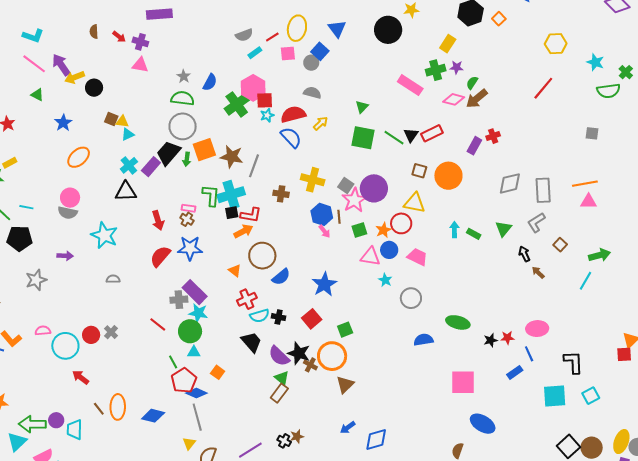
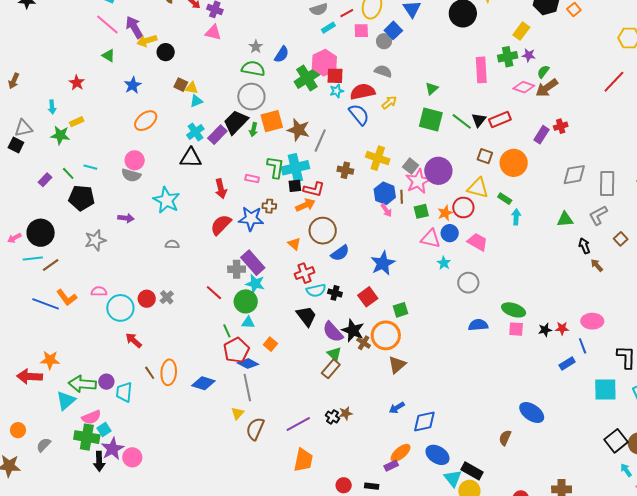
pink rectangle: (410, 85) -> (481, 70), turned 50
brown cross: (187, 219) -> (269, 206), moved, turned -32
green triangle: (503, 229) -> (565, 219), turned 42
green rectangle: (474, 234) -> (505, 199), moved
pink square: (463, 382) -> (516, 329), moved, size x0.6

